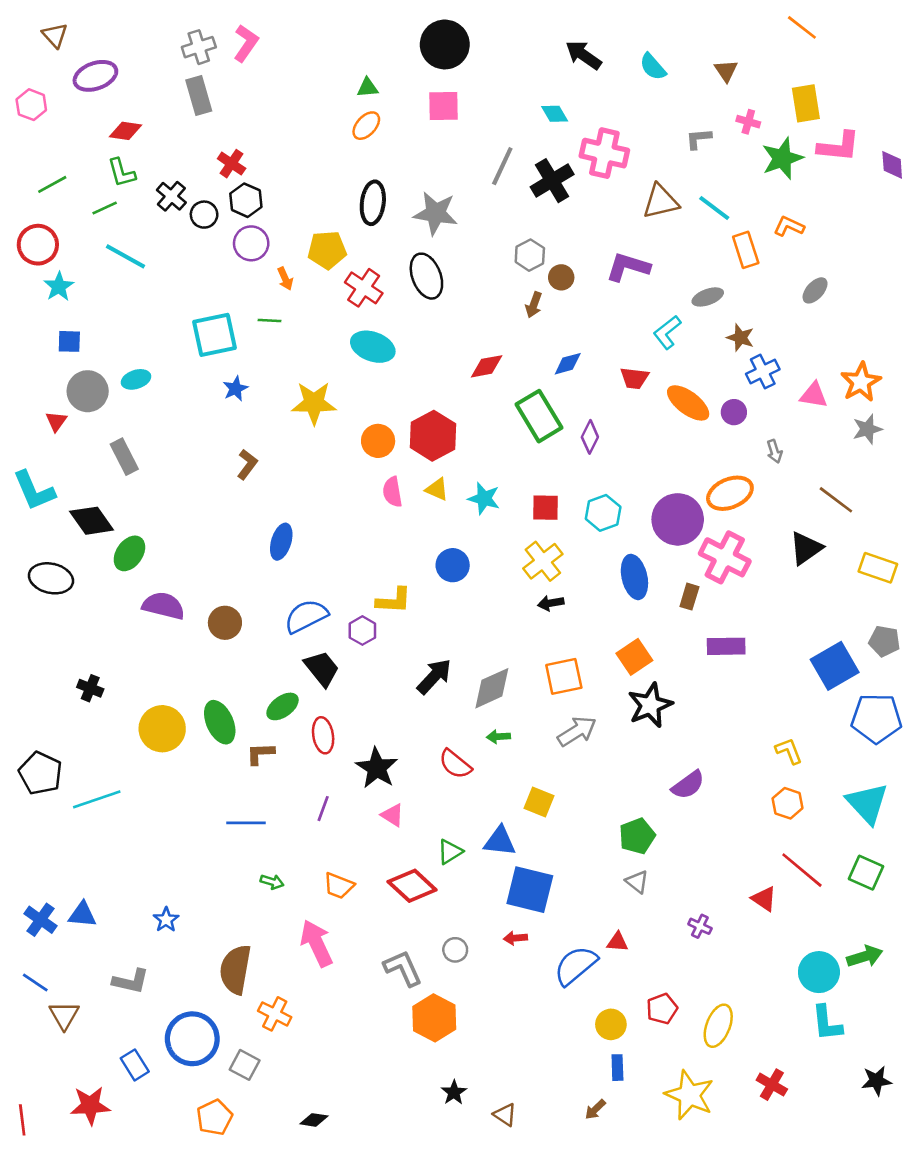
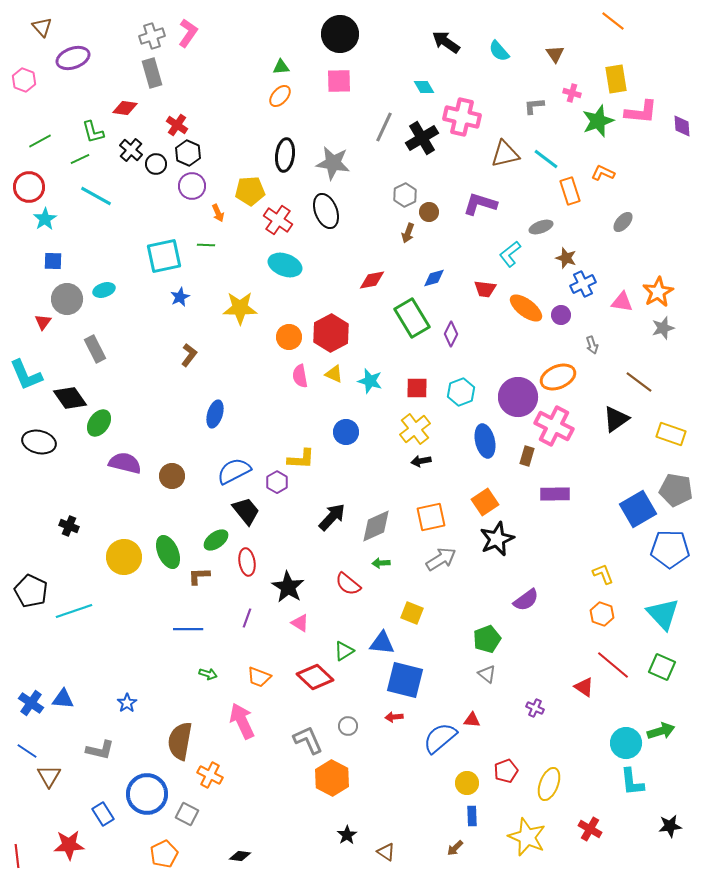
red diamond: (126, 131) -> (125, 108), moved
gray pentagon: (884, 641) -> (676, 490), size x1.4

